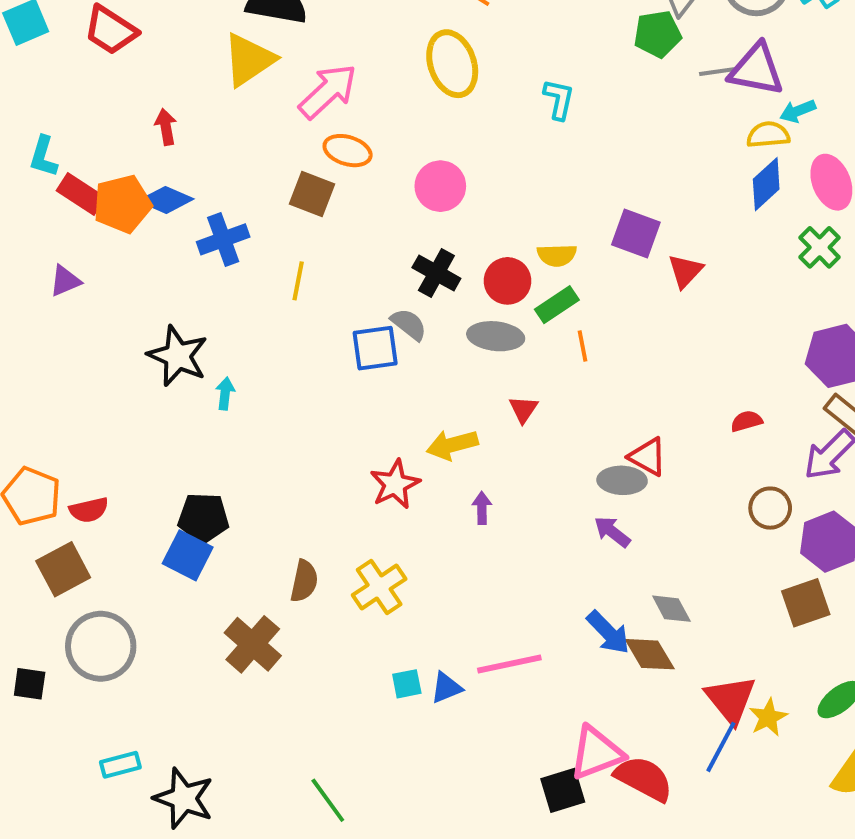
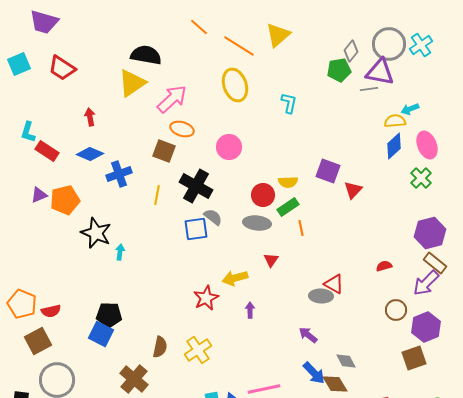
purple triangle: (756, 70) -> (380, 72), moved
orange pentagon: (122, 204) -> (65, 200), moved
black cross: (436, 273) -> (196, 186), moved, size x1.4
purple arrow: (612, 532) -> (308, 335), moved

